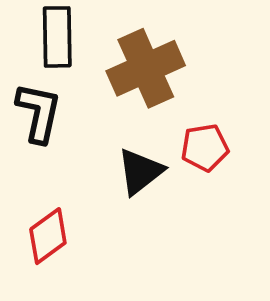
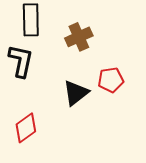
brown cross: (146, 68) -> (79, 37), size x0.7

